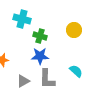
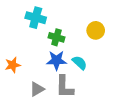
cyan semicircle: (76, 71) -> (80, 63), moved

